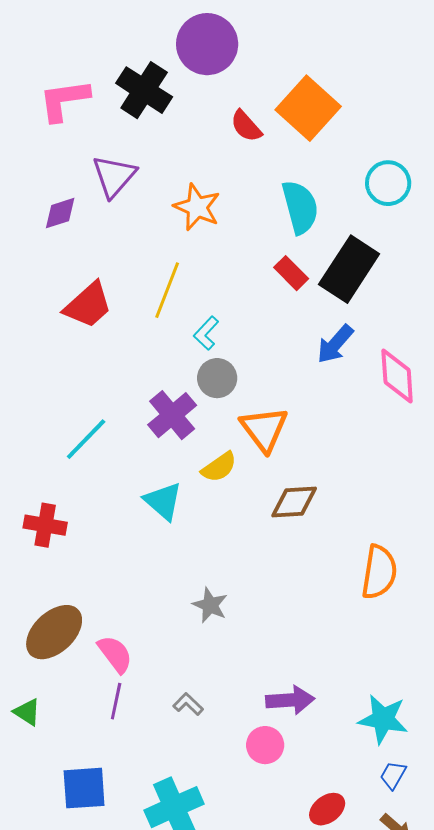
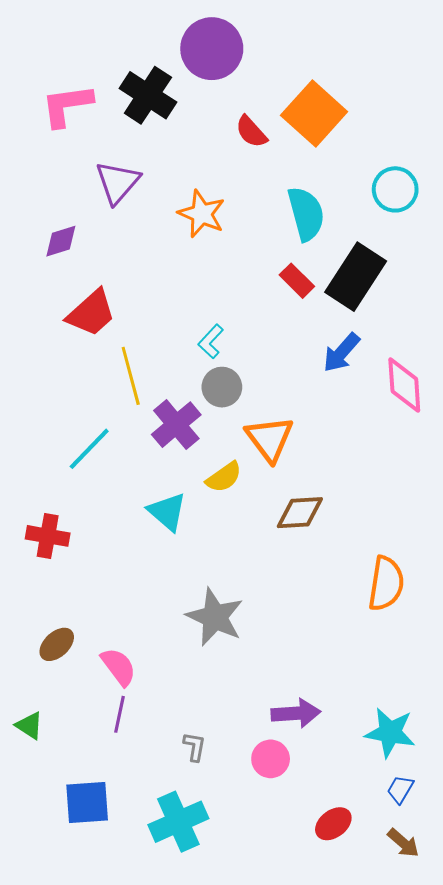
purple diamond: (60, 213) -> (61, 241), moved
yellow line: (167, 290) -> (131, 376), moved, turned -36
gray star: (210, 605) -> (215, 617), size x1.6
brown ellipse: (54, 632) -> (57, 644), size x0.6
gray L-shape: (188, 704) -> (195, 747), moved, turned 56

